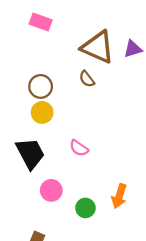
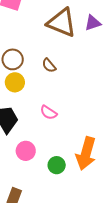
brown semicircle: (87, 79) -> (49, 65), moved
orange arrow: (119, 196) -> (86, 153), size x1.5

